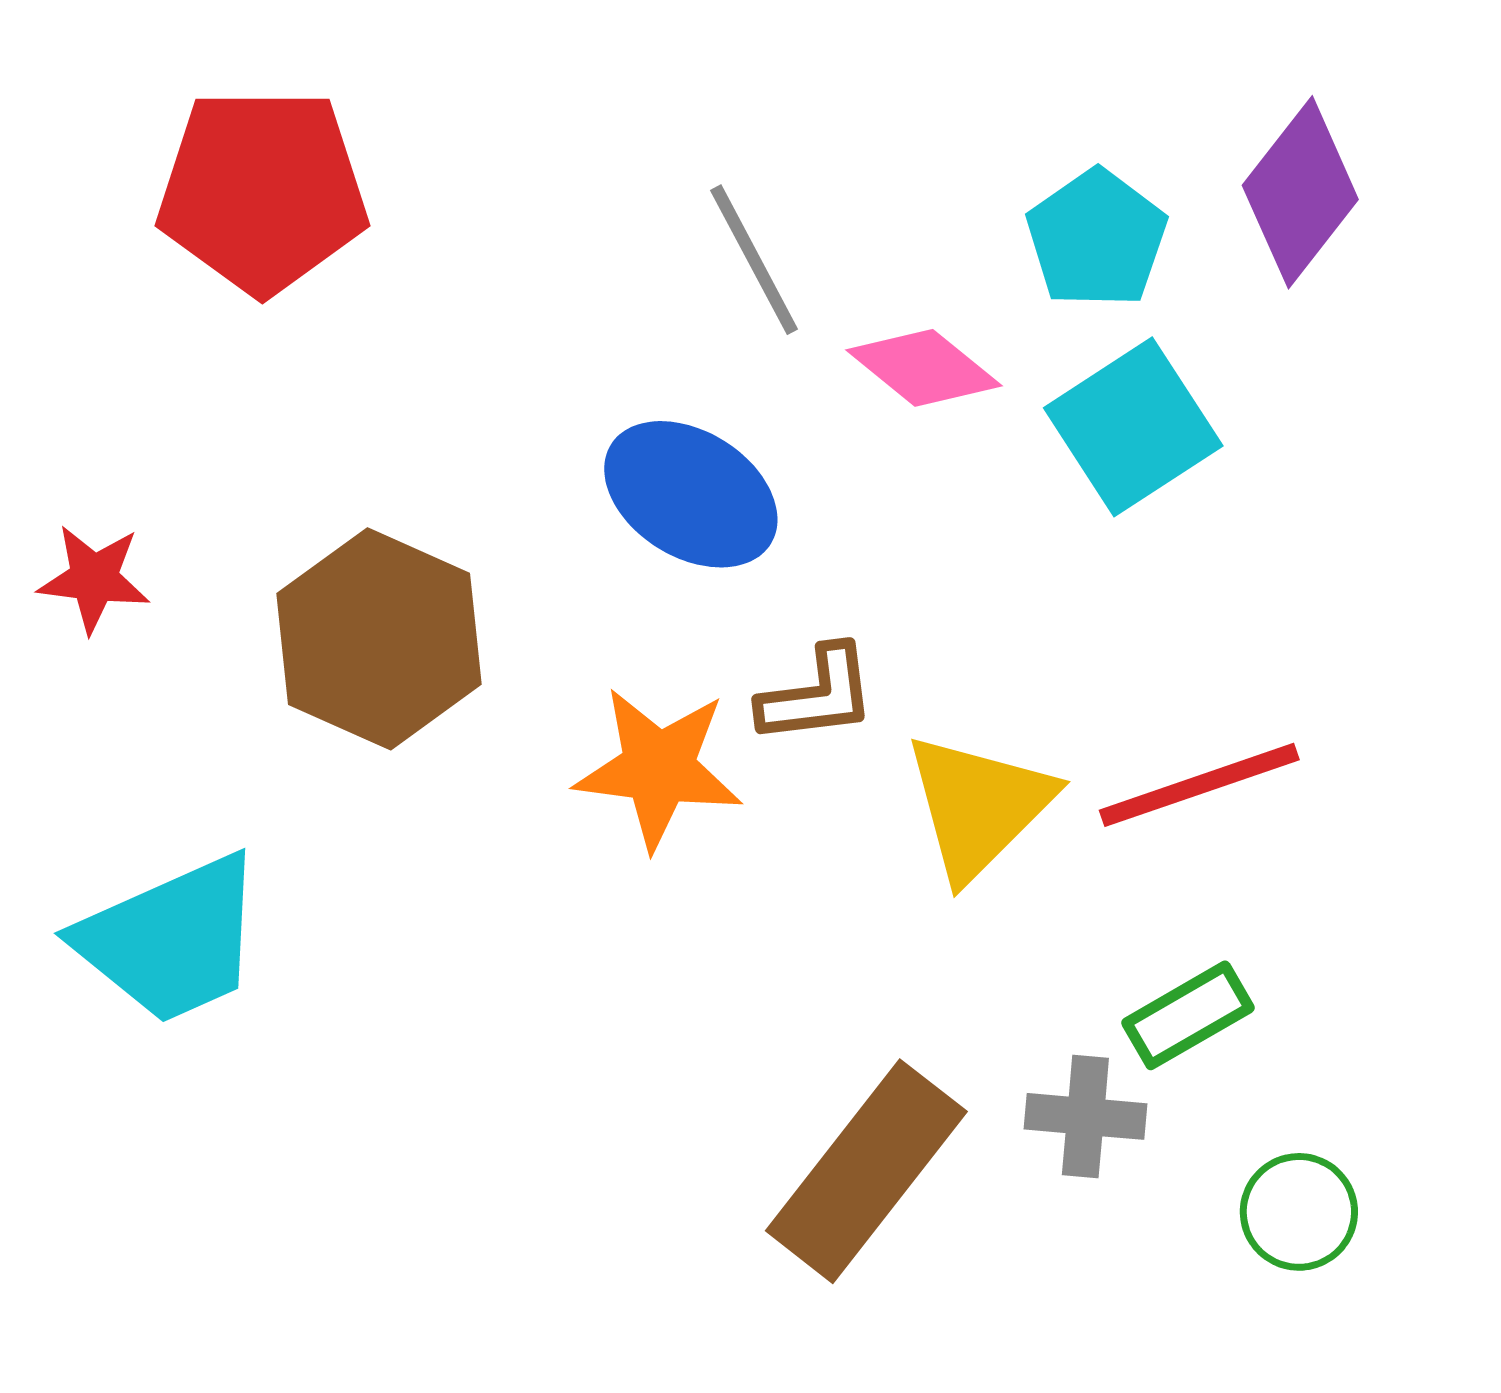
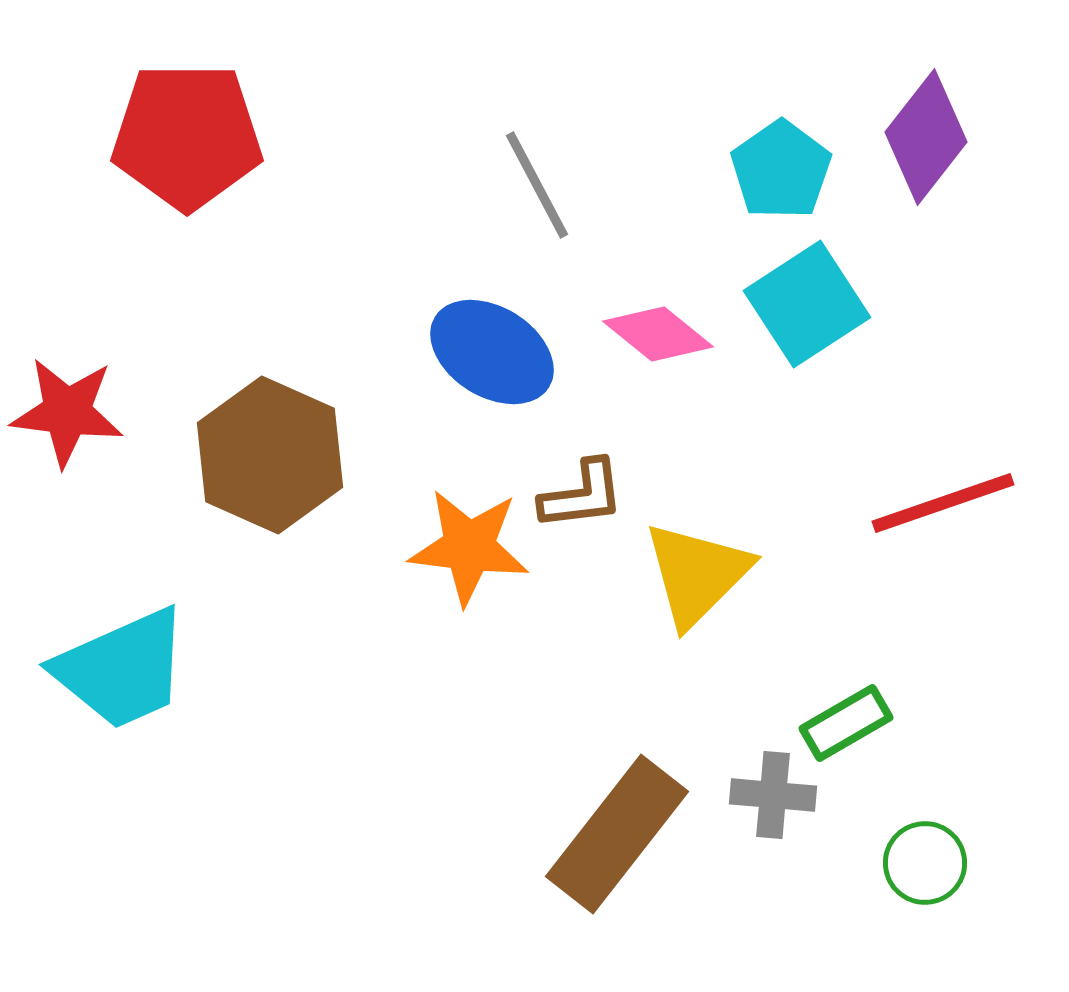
pink diamond: (924, 368) -> (658, 334), moved
red star: (94, 579) -> (67, 412), size x1.4
red line: (1199, 785) -> (943, 503), moved

